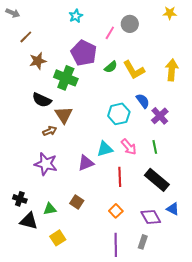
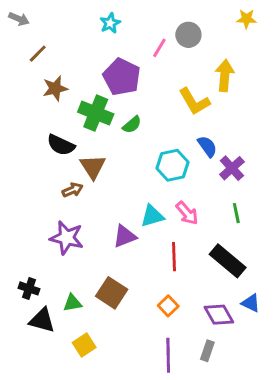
green semicircle: (111, 67) -> (132, 125), moved
yellow arrow: (172, 70) -> (225, 75), moved
green line: (155, 147) -> (236, 213), moved
brown square: (77, 202) -> (112, 293), size x1.5

